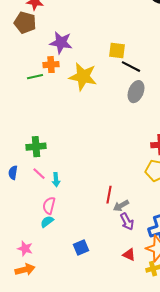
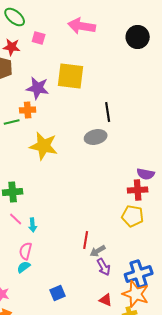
yellow square: (117, 51) -> (71, 76), moved, size x1.6
black line: (131, 67) -> (108, 112), turned 54
yellow star: (83, 77) -> (44, 146), moved
gray ellipse: (136, 92) -> (96, 137), moved, turned 55

